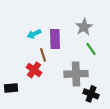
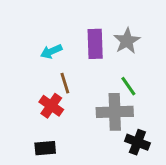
purple rectangle: (55, 39) -> (95, 44), moved
green line: (91, 49) -> (128, 86), moved
black rectangle: (11, 88) -> (45, 148), moved

